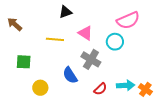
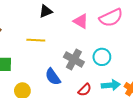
pink triangle: (85, 33) -> (81, 21), moved
cyan circle: (115, 42) -> (102, 57), moved

